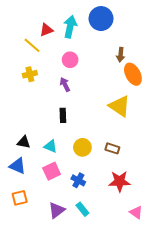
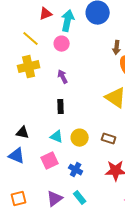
red triangle: (46, 30) -> (46, 14), moved
pink circle: (70, 60) -> (62, 44), moved
yellow cross: (30, 74) -> (29, 67), size x1.5
cyan triangle: (51, 146) -> (57, 137), moved
orange square: (20, 198) -> (19, 199), moved

